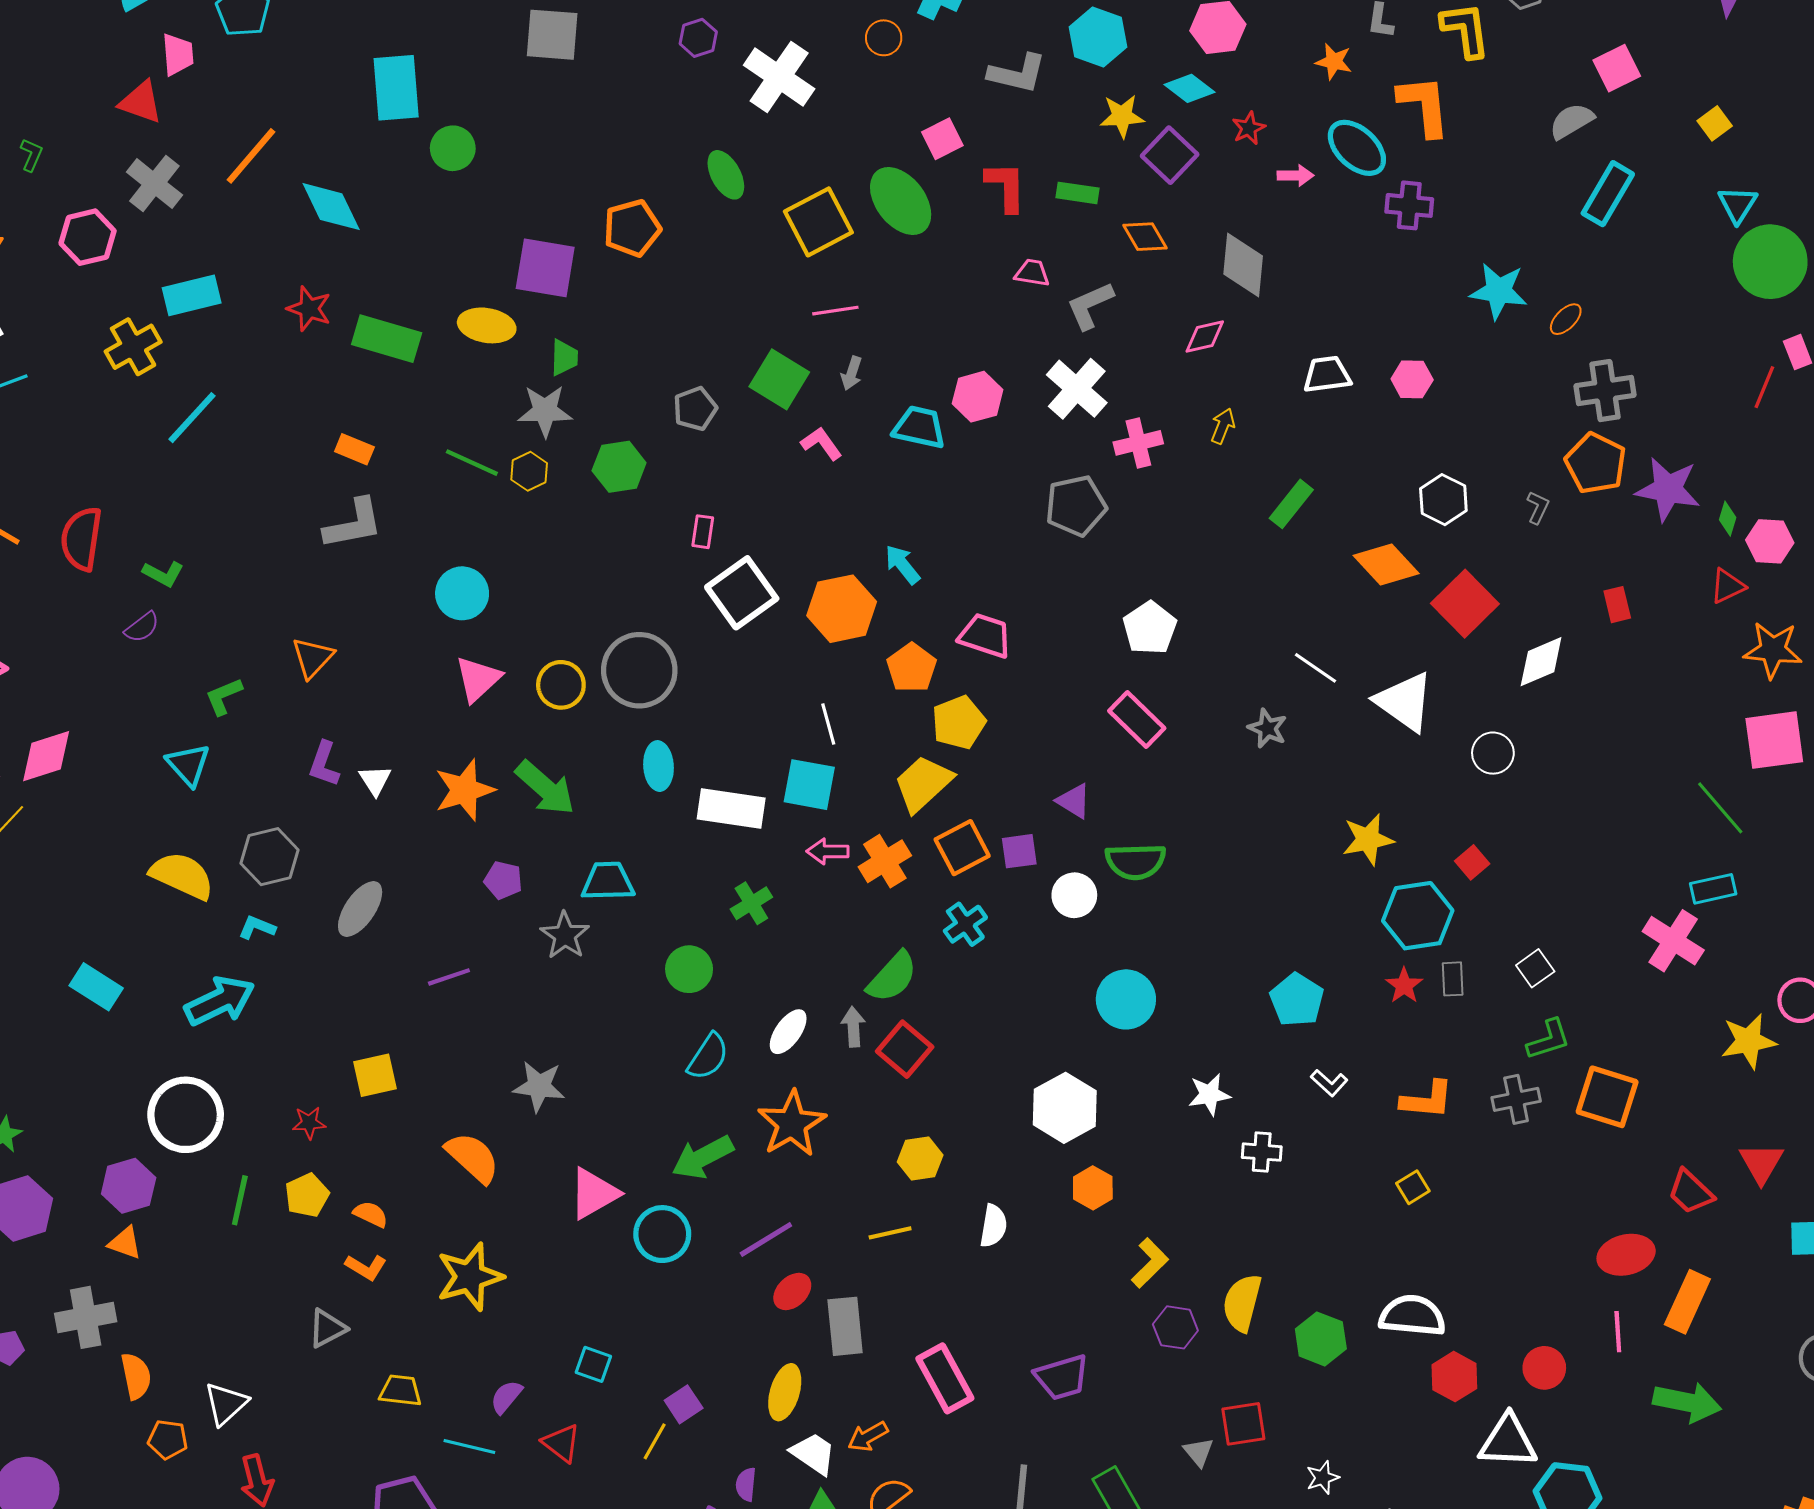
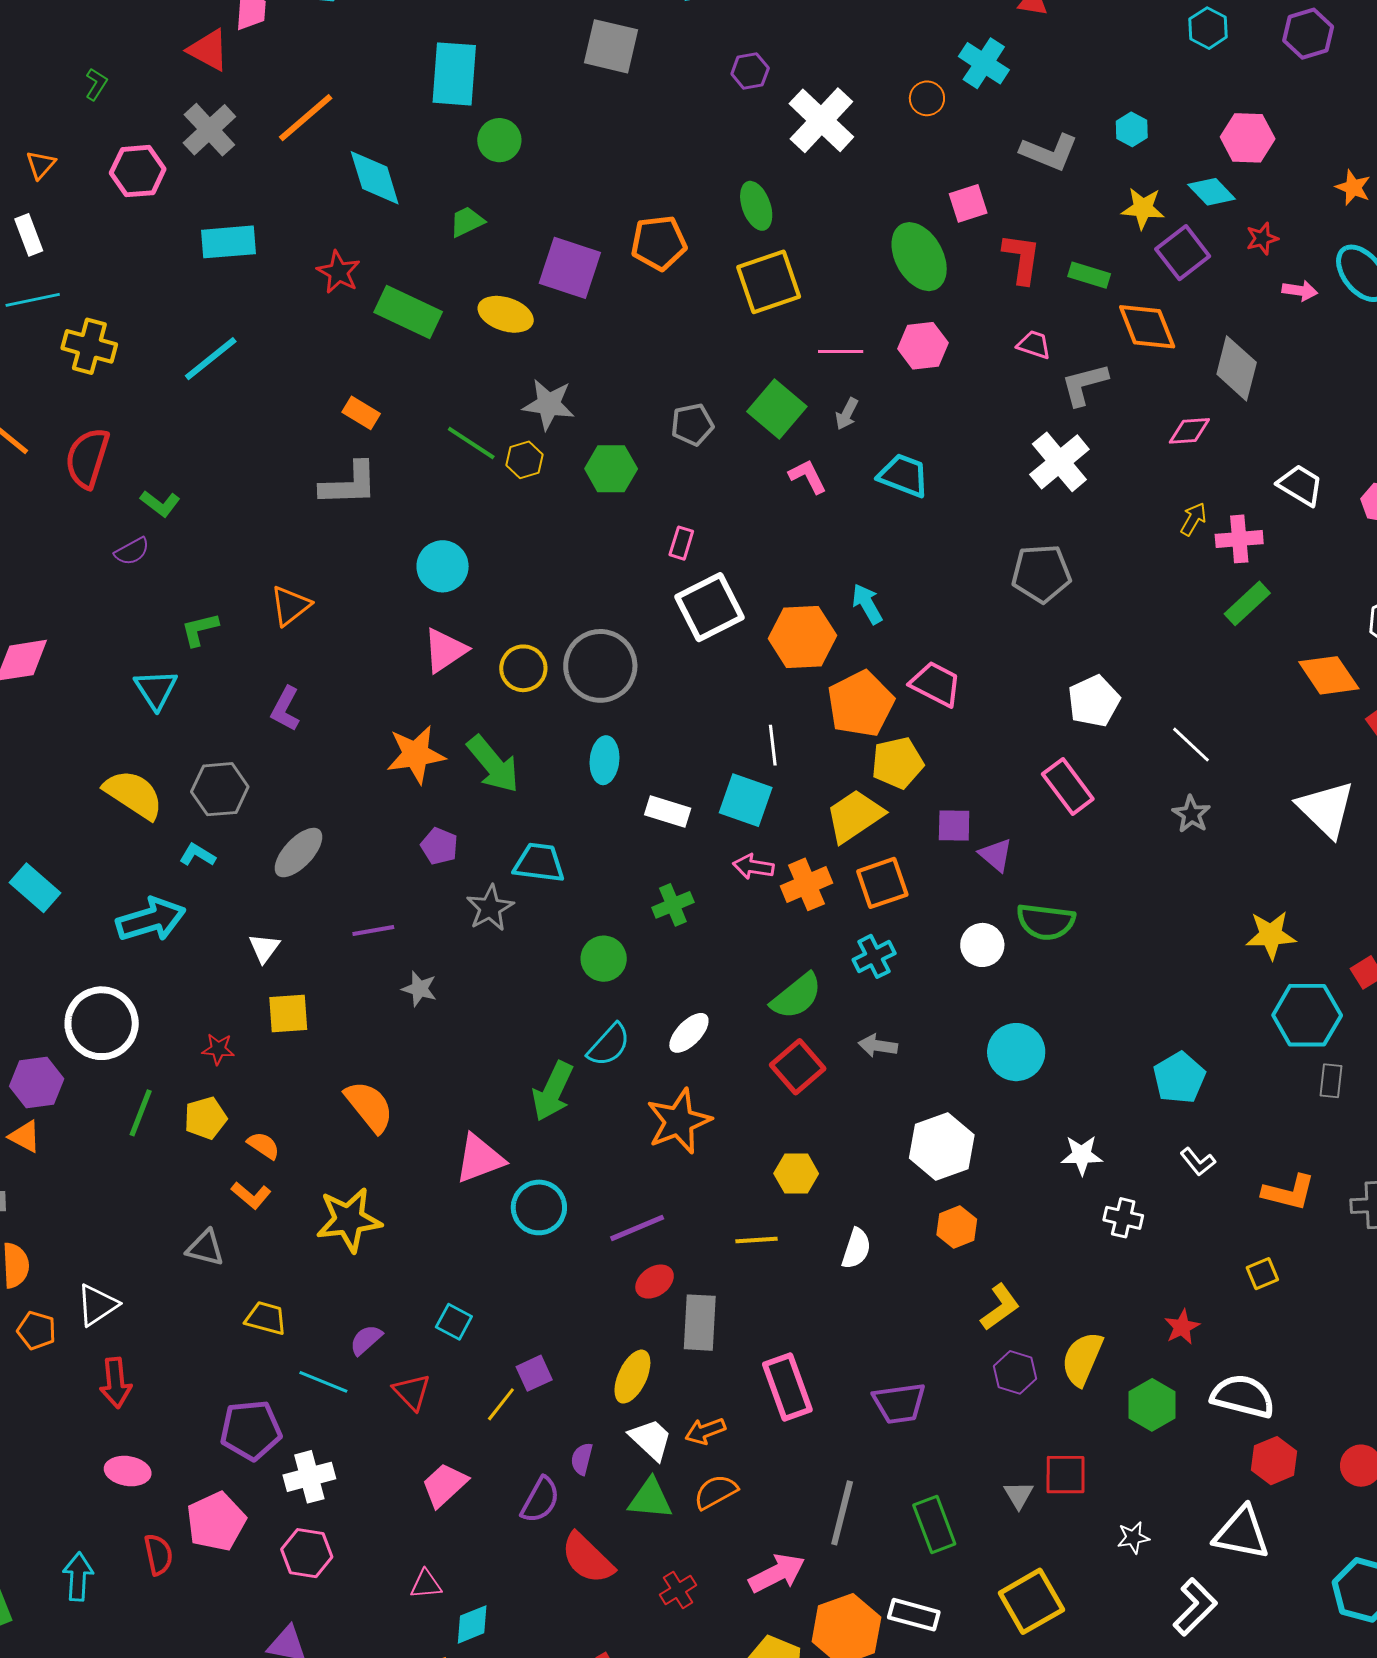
cyan hexagon: (1098, 37) -> (1132, 129), size x0.6
yellow square: (818, 222) -> (769, 282), moved
orange diamond: (1145, 237) -> (1147, 327), size x1.4
yellow cross: (133, 347) -> (89, 346), moved, turned 36
green trapezoid: (564, 357) -> (467, 222), moved, turned -126
white trapezoid: (1327, 374) -> (1300, 485), turned 30
pink hexagon: (978, 397) -> (923, 346), moved
pink cross: (1138, 443) -> (1239, 539), moved
orange pentagon: (912, 668) -> (861, 704), size x1.4
white line: (1316, 668) -> (1191, 745), moved
white triangle: (375, 780) -> (264, 948), moved
white rectangle: (731, 809) -> (668, 811), size x0.7
purple square: (1019, 851) -> (954, 825), moved
red star: (1404, 985) -> (1182, 1327), moved
gray arrow: (853, 1027) -> (878, 1046), moved, turned -87
gray star: (539, 1086) -> (419, 989), moved, size x0.7
green arrow: (703, 1157) -> (553, 1091), moved, turned -46
gray triangle: (327, 1328) -> (205, 1248), turned 33
white triangle: (1508, 1441) -> (1242, 1533), moved

